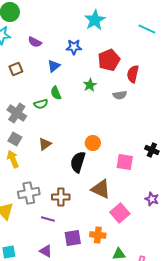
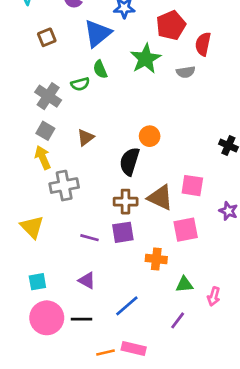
blue triangle: (54, 66) -> (98, 33), size x1.6
green star: (90, 85) -> (146, 59), size x1.6
pink square: (125, 162) -> (192, 186), moved
gray cross: (29, 193) -> (64, 186), moved
brown cross: (61, 197) -> (126, 202), moved
pink square: (120, 213) -> (186, 230), turned 30
purple square: (73, 238) -> (123, 232), moved

